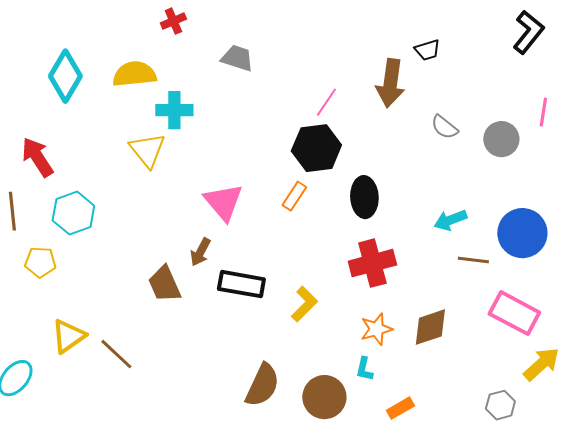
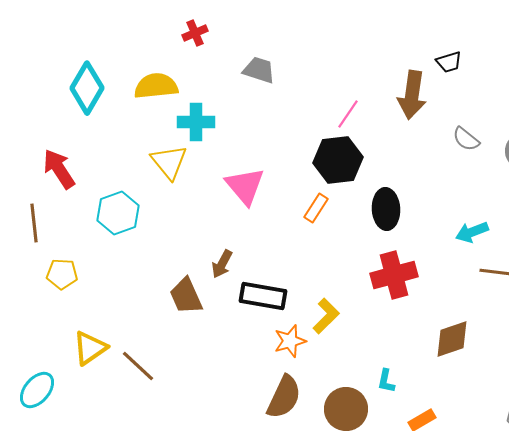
pink triangle: (223, 202) -> (245, 186), moved
cyan hexagon: (73, 213) -> (118, 213), moved
orange star: (376, 329) -> (290, 341), moved

